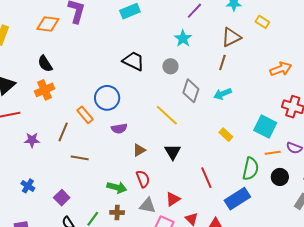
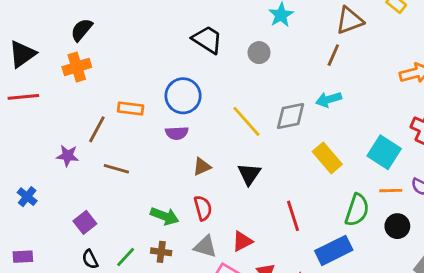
black semicircle: (45, 64) -> (82, 30), turned 66
gray diamond: (191, 91) -> (291, 116), moved, turned 55
blue circle: (107, 98) -> (183, 96), moved
orange rectangle: (85, 115) -> (131, 109), turned -48
yellow rectangle: (226, 135) -> (327, 158), size x1.5
purple star: (32, 140) -> (68, 156), moved
blue cross: (28, 186) -> (27, 197), moved

